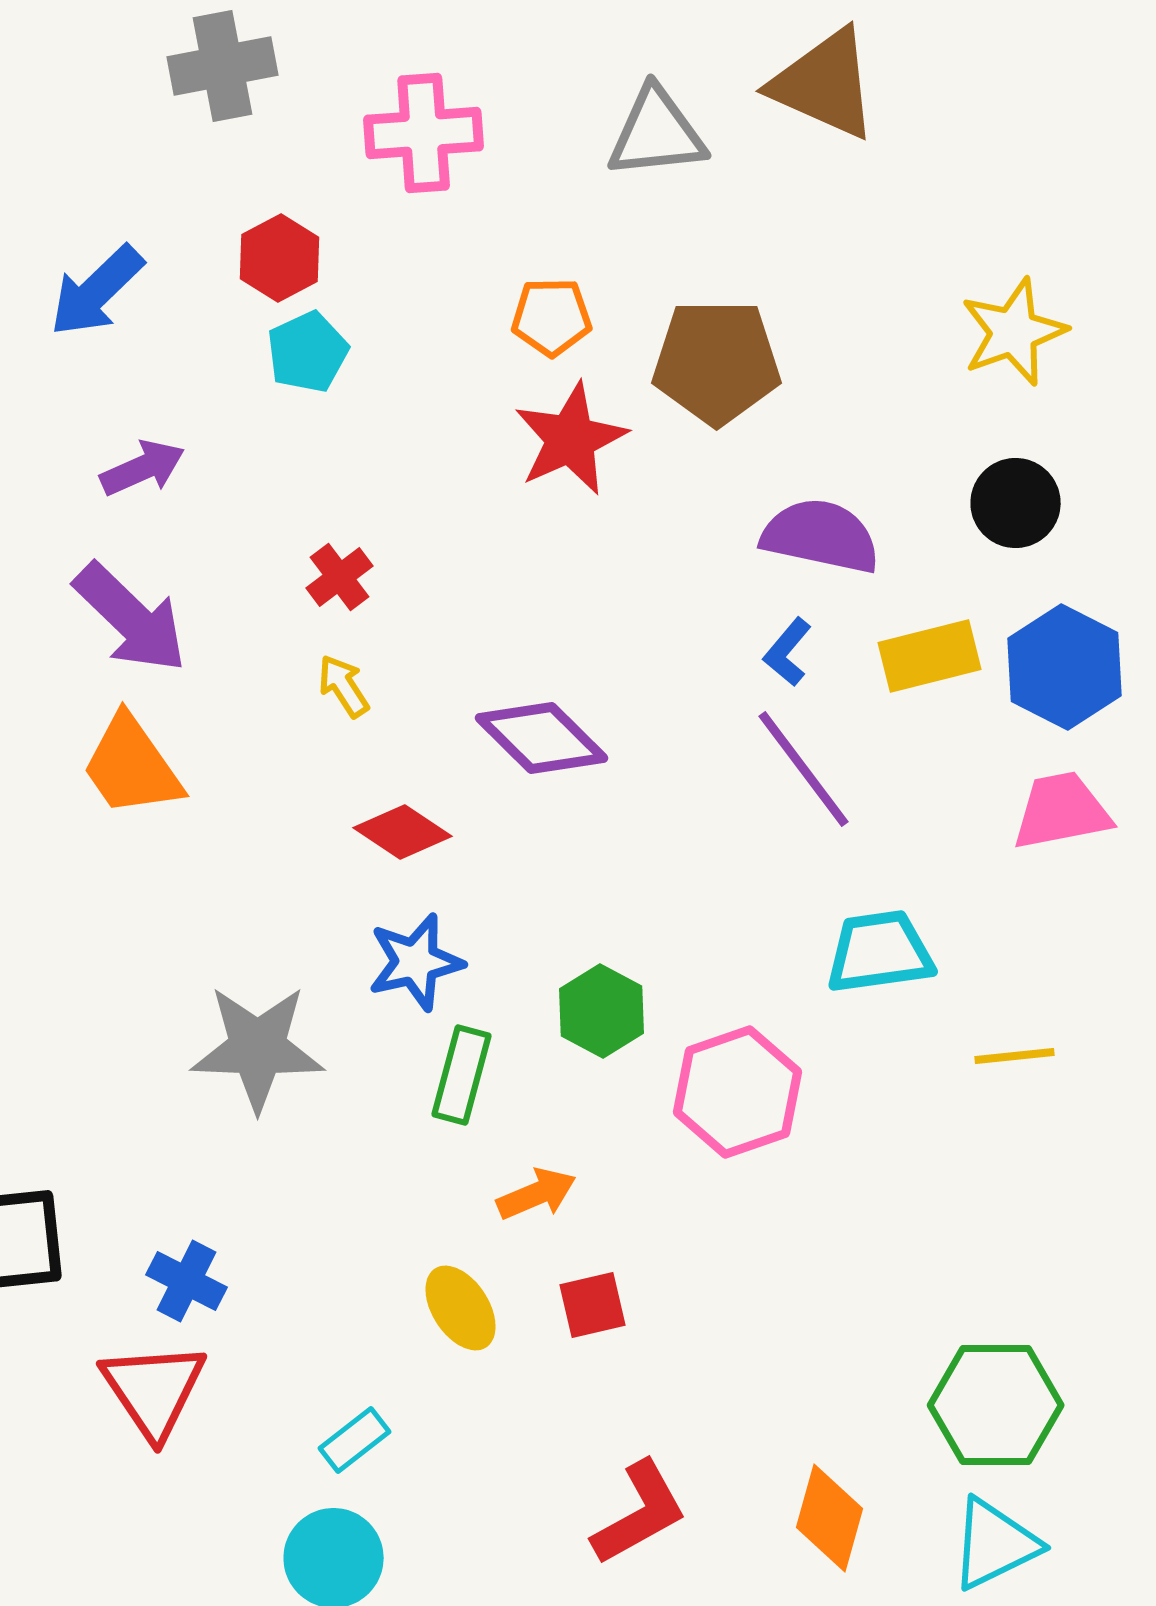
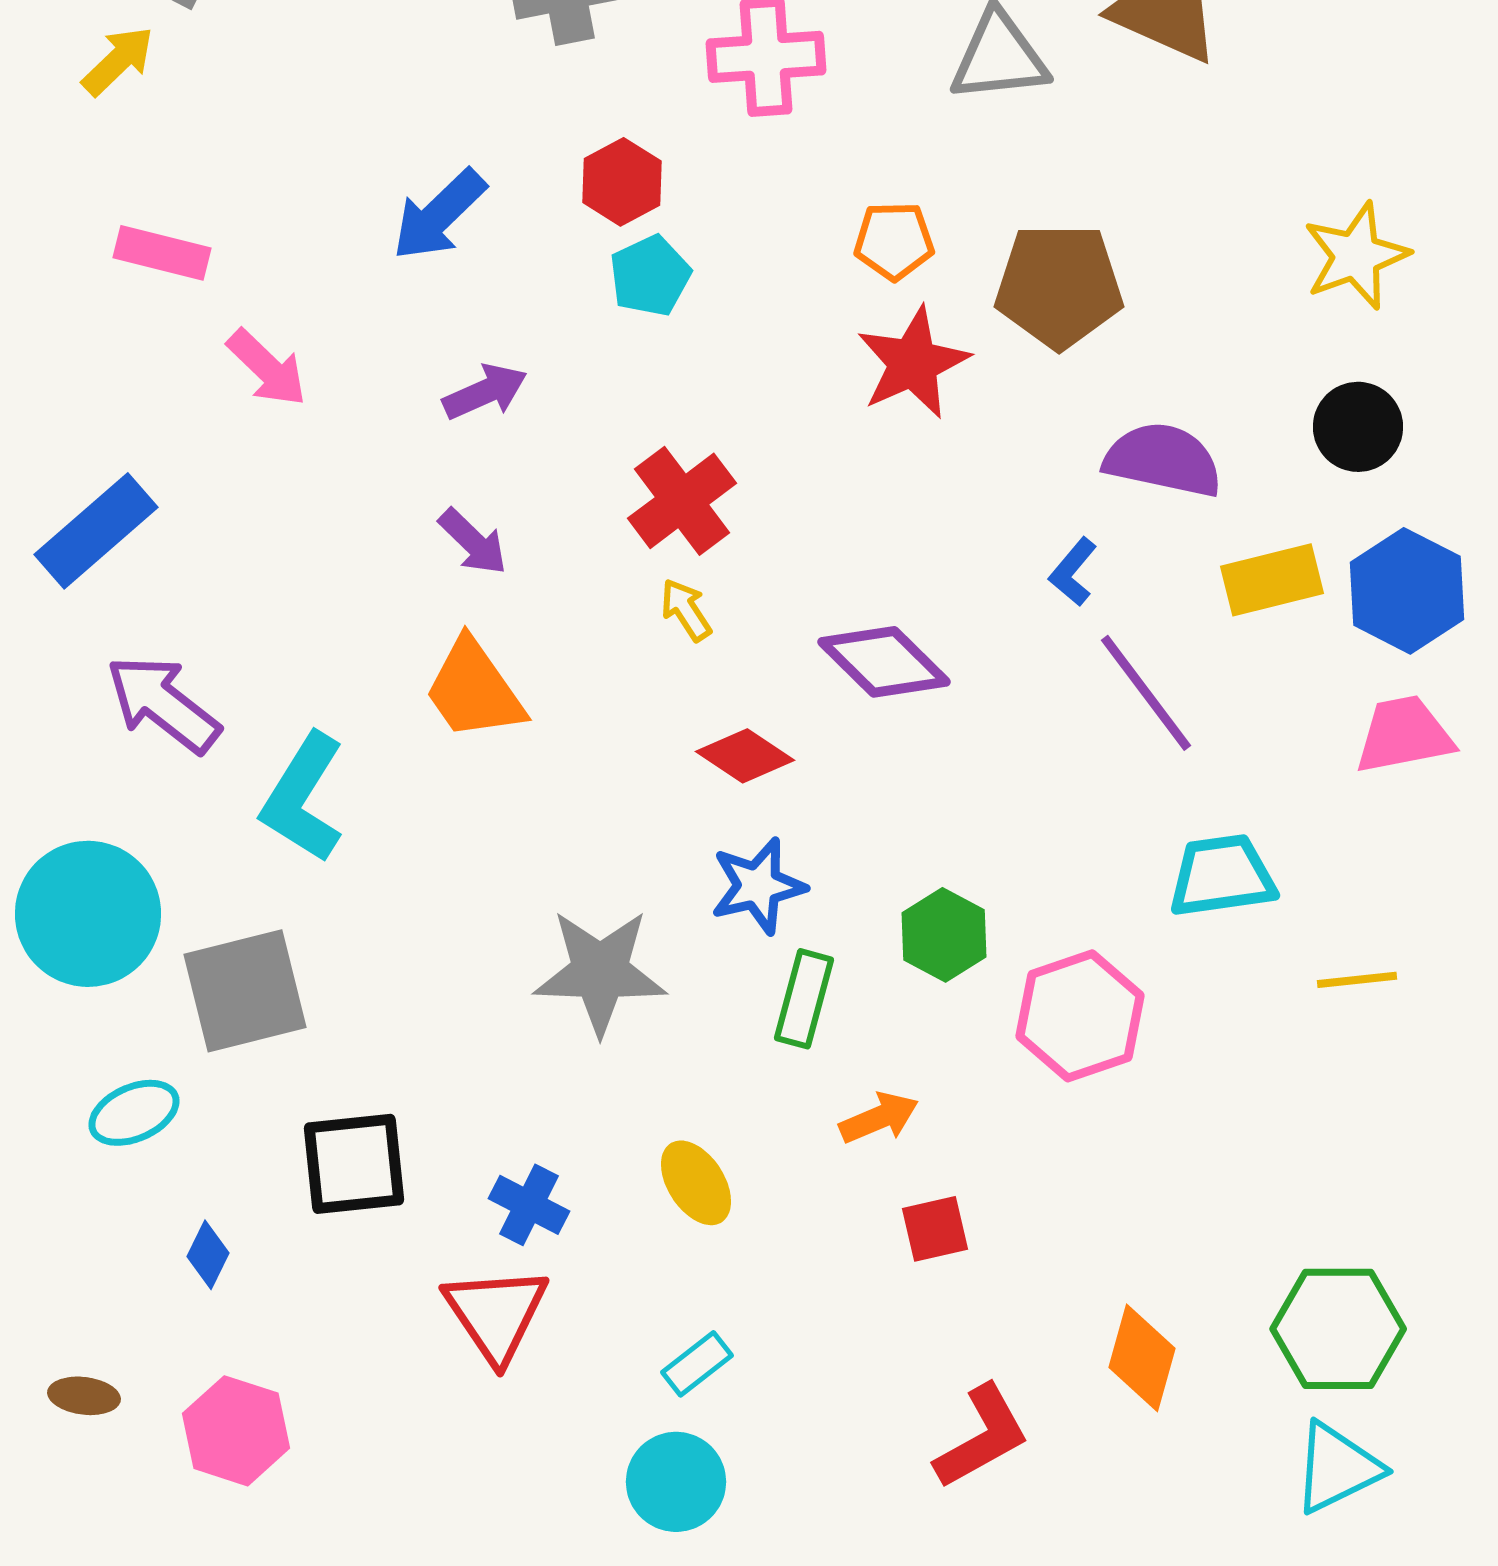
red cross: (340, 577) -> (682, 501), size x1.6
purple arrow: (131, 618) -> (473, 542), size x0.6
blue L-shape: (788, 652) -> (1073, 572), moved
yellow ellipse: (461, 1308) -> (696, 1183), moved
orange diamond: (830, 1518) -> (1142, 1358), moved

